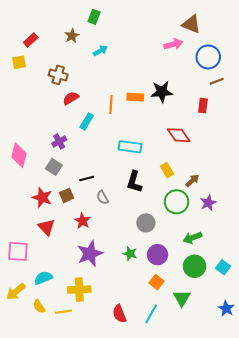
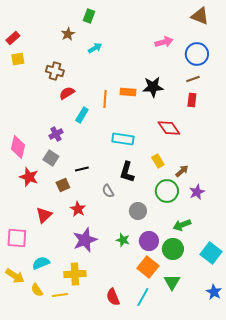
brown triangle: (191, 24) -> (200, 16), moved
red rectangle: (31, 40) -> (13, 38), moved
brown line: (217, 81) -> (193, 79), moved
red star: (42, 198) -> (29, 177), moved
gray semicircle: (103, 198) -> (108, 191), moved
red triangle: (47, 227) -> (44, 215), turned 30
green circle: (194, 266) -> (173, 249), moved
cyan square: (223, 267) -> (211, 253), size x1.5
orange square: (156, 282) -> (148, 267), size x1.5
yellow arrow: (16, 292) -> (15, 276), turned -108

